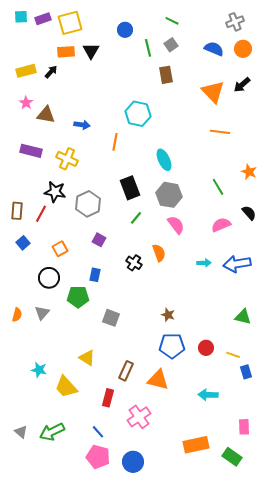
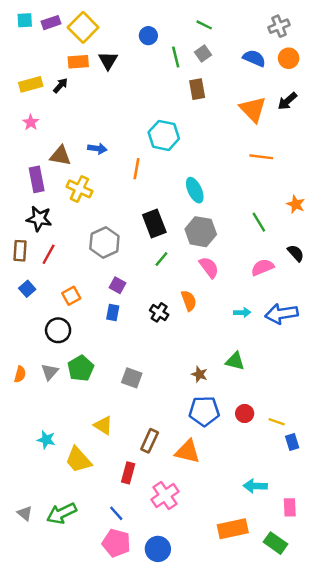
yellow square: (70, 23) -> (83, 27), turned -30
brown triangle: (46, 115) -> (60, 156), moved
purple rectangle: (31, 151) -> (37, 179), turned 65
black star: (55, 192) -> (39, 219), moved
blue rectangle: (95, 275) -> (113, 312), moved
green pentagon: (78, 297) -> (81, 368), moved, turned -30
green triangle: (243, 317) -> (235, 361), moved
cyan arrow: (208, 395) -> (255, 486), moved

